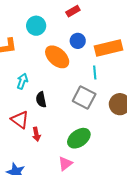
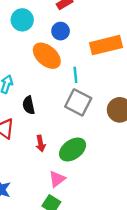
blue circle: (78, 41) -> (61, 31), moved
cyan line: (95, 72) -> (75, 75), moved
red arrow: (36, 134) -> (41, 143), moved

